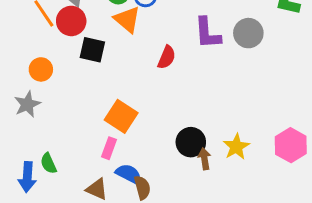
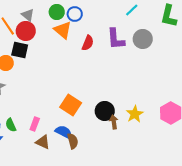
black square: (92, 50) -> (20, 50), moved
red semicircle: (167, 57) -> (88, 43), moved
orange square: (121, 116) -> (71, 105), moved
pink rectangle: (109, 148) -> (35, 124), moved

